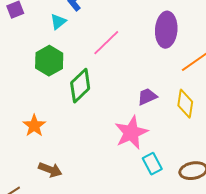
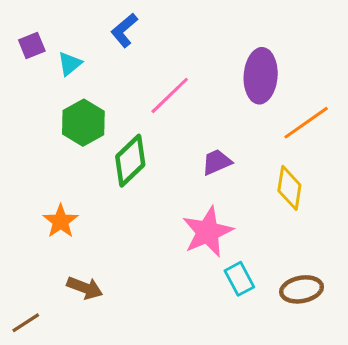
cyan triangle: (58, 22) -> (70, 64), moved
purple trapezoid: (147, 97) -> (217, 162), moved

